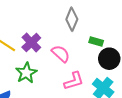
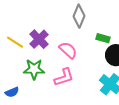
green star: (26, 73) -> (34, 69), turned 30
pink L-shape: (74, 81) -> (64, 77), moved

